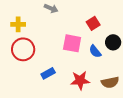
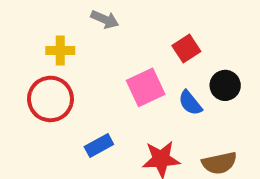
yellow cross: (18, 24) -> (60, 50), moved
pink square: (72, 43) -> (146, 87), turned -36

